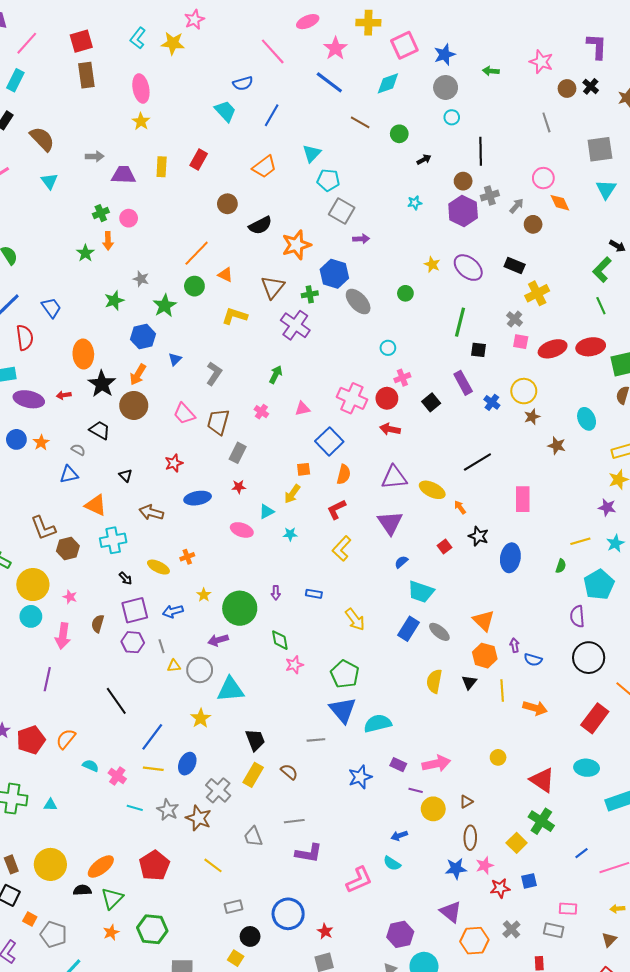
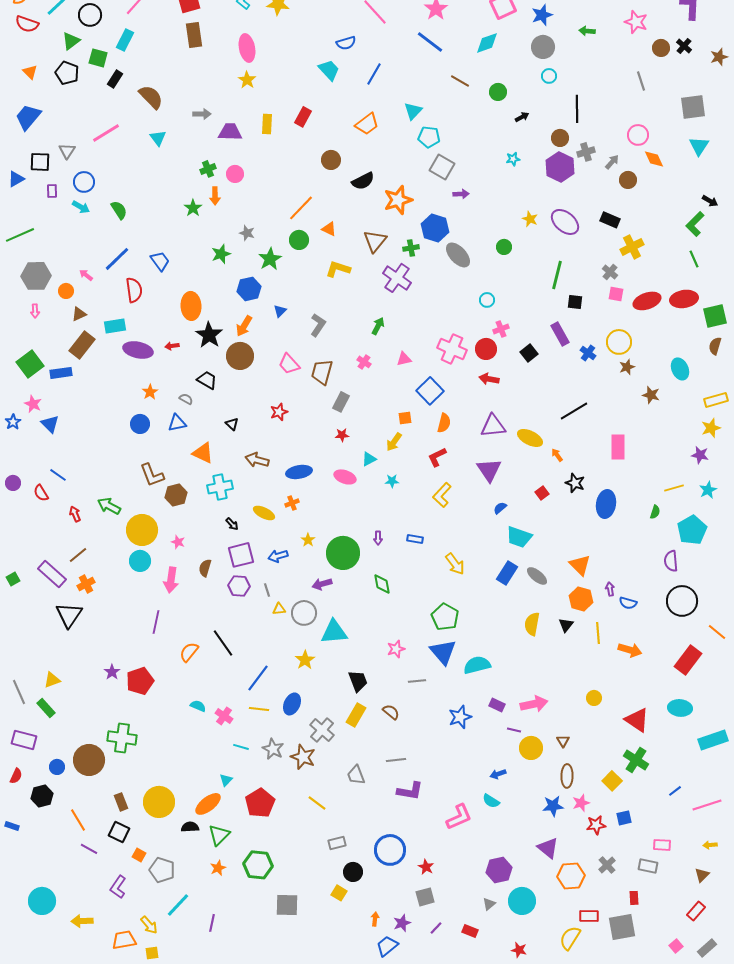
blue circle: (16, 439) -> (140, 424), moved
blue ellipse: (198, 498) -> (299, 472), moved
pink star: (294, 665) -> (396, 649), moved
orange semicircle: (66, 739) -> (189, 652), moved
brown triangle: (466, 802) -> (563, 741), turned -32
cyan triangle: (50, 805) -> (226, 780), moved, turned -48

